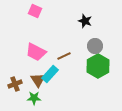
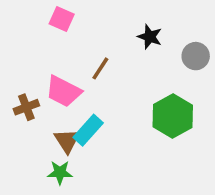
gray circle: (95, 46) -> (196, 56), moved
brown line: (64, 56) -> (100, 68), moved, turned -32
brown cross: (15, 84) -> (26, 107), moved

